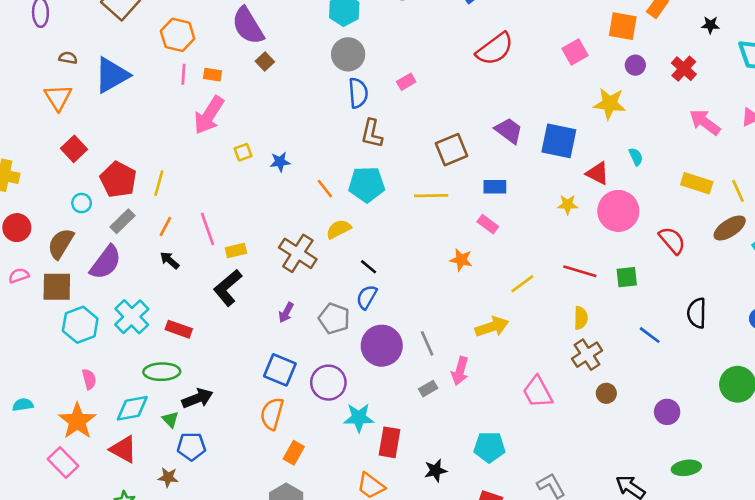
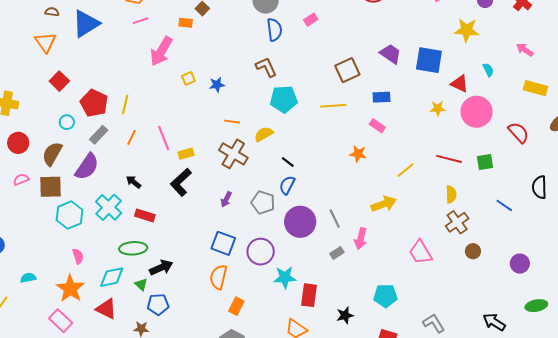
pink line: (183, 74) -> (141, 21), turned 70
orange rectangle: (213, 75) -> (186, 23), moved
pink arrow: (705, 122) -> (525, 50), moved, size x0.7
brown L-shape: (372, 133) -> (266, 67), moved, turned 145
orange line: (325, 189) -> (232, 122), moved, turned -42
black arrow: (170, 260) -> (134, 182), moved

